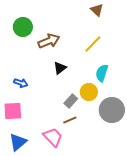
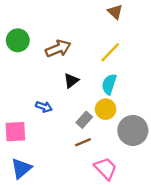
green circle: (23, 27) -> (18, 40), moved
cyan semicircle: (102, 73) -> (109, 84), moved
blue arrow: (21, 83) -> (44, 107), moved
pink trapezoid: (53, 137) -> (106, 168), moved

